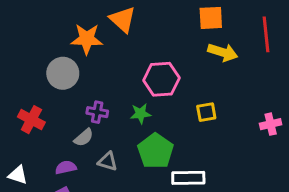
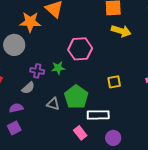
yellow square: (206, 112) -> (114, 82), moved
green star: (141, 114) -> (58, 68), moved
gray triangle: (108, 161) -> (53, 104), moved

